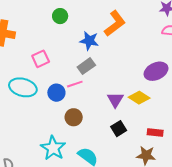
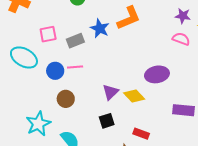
gray rectangle: (86, 66) -> (75, 41), moved

